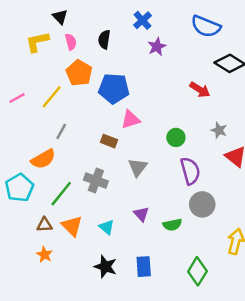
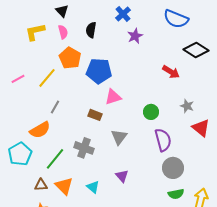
black triangle: (60, 17) -> (62, 11), moved
green semicircle: (172, 225) -> (176, 194), moved

